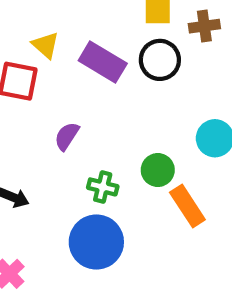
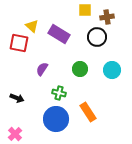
black circle: (160, 60) -> (97, 37), moved
green circle: (158, 170) -> (80, 69), moved
orange rectangle: (187, 206) -> (88, 112), moved

